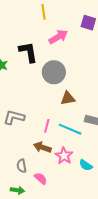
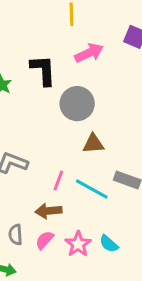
brown arrow: (42, 147) -> (48, 211), turned -30
pink star: (64, 156) -> (78, 244), moved
pink semicircle: (41, 179) -> (45, 240), moved, turned -96

